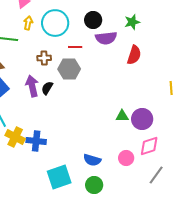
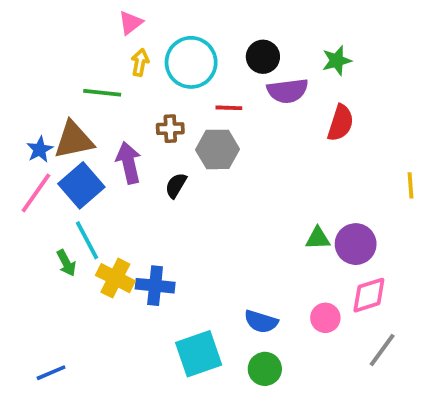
purple arrow: (32, 86) -> (129, 163), moved

